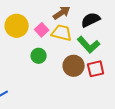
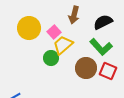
brown arrow: (62, 13) -> (74, 15), turned 138
yellow trapezoid: (62, 33) -> (63, 45), moved, turned -55
red square: (96, 69) -> (108, 71), turned 36

